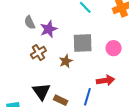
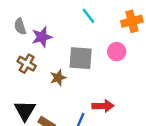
pink circle: (114, 48) -> (117, 52), moved
brown cross: (38, 53) -> (27, 64), turned -35

